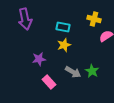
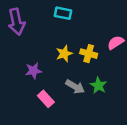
yellow cross: (94, 19) -> (89, 54), moved
cyan rectangle: (63, 27) -> (63, 13), moved

